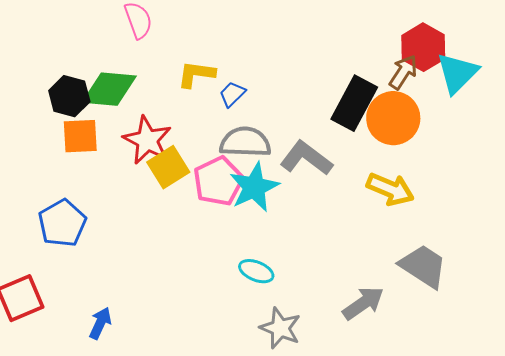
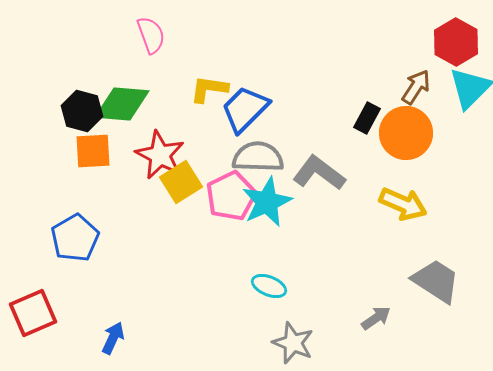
red hexagon: (423, 47) -> (456, 42), moved
blue trapezoid: (232, 94) -> (245, 109), size x1.8
black rectangle: (354, 103) -> (367, 118), size x0.6
gray arrow: (363, 303) -> (376, 318), size x0.7

